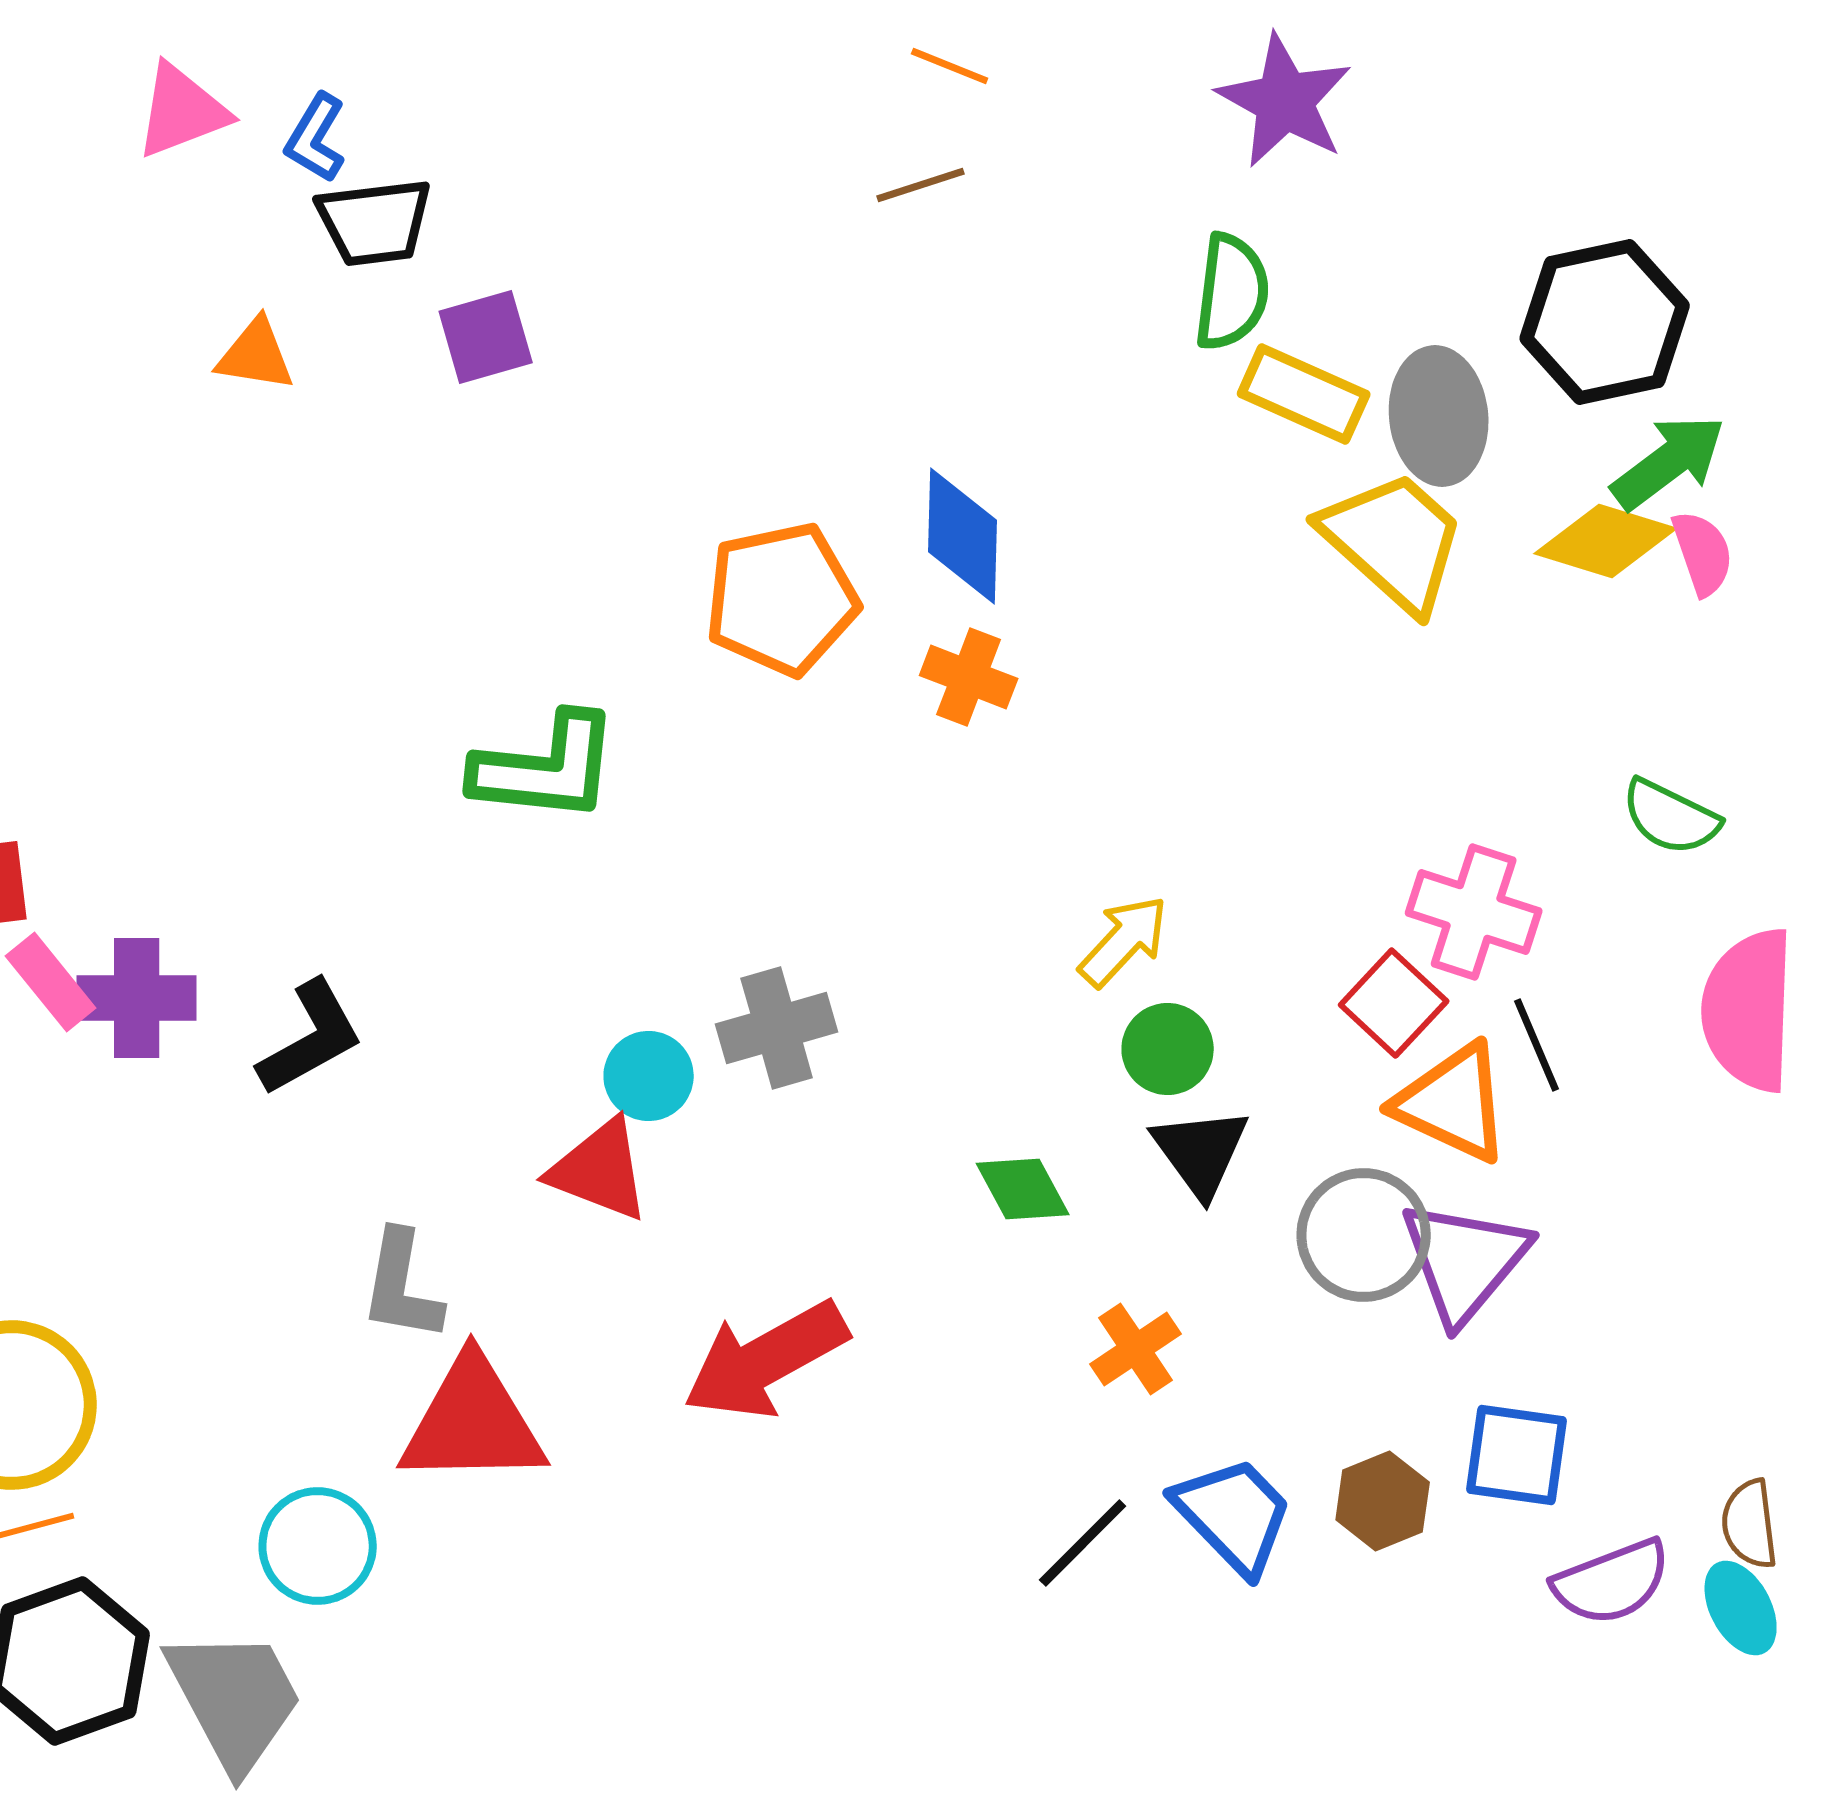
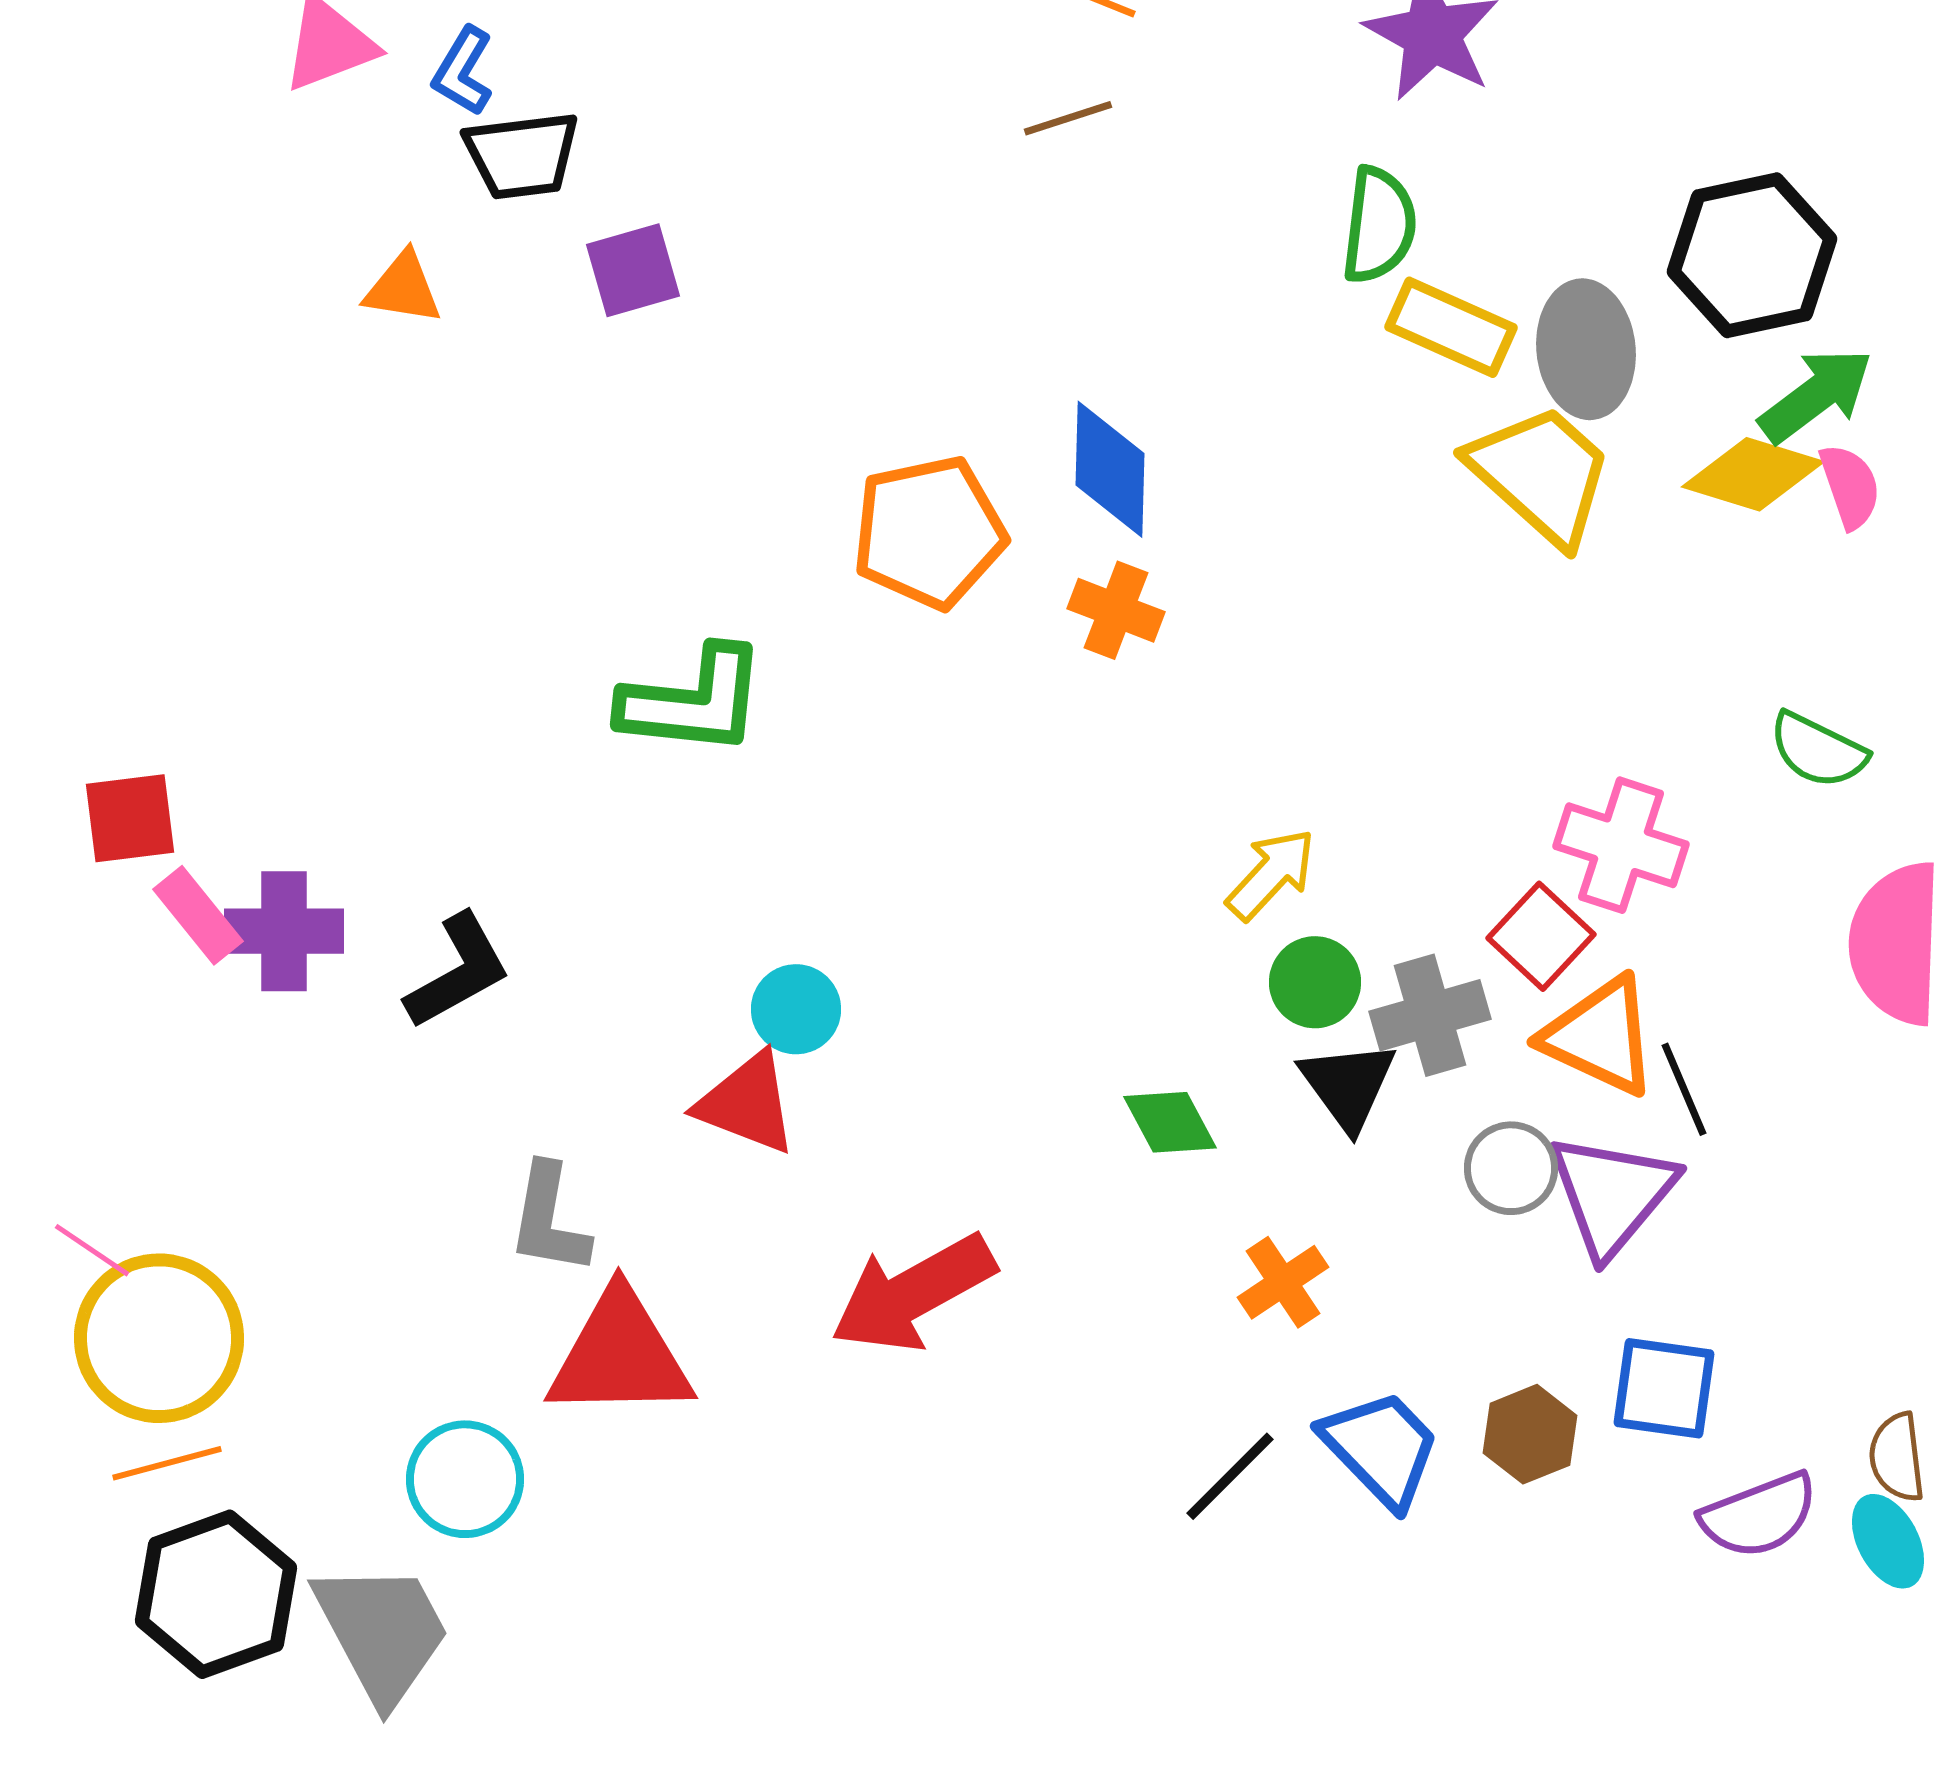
gray cross: (777, 1028) -> (1430, 1015), moved
black line: (1537, 1045) -> (1684, 1089), moved
gray circle: (1364, 1235) -> (1511, 1168), size x0.7

